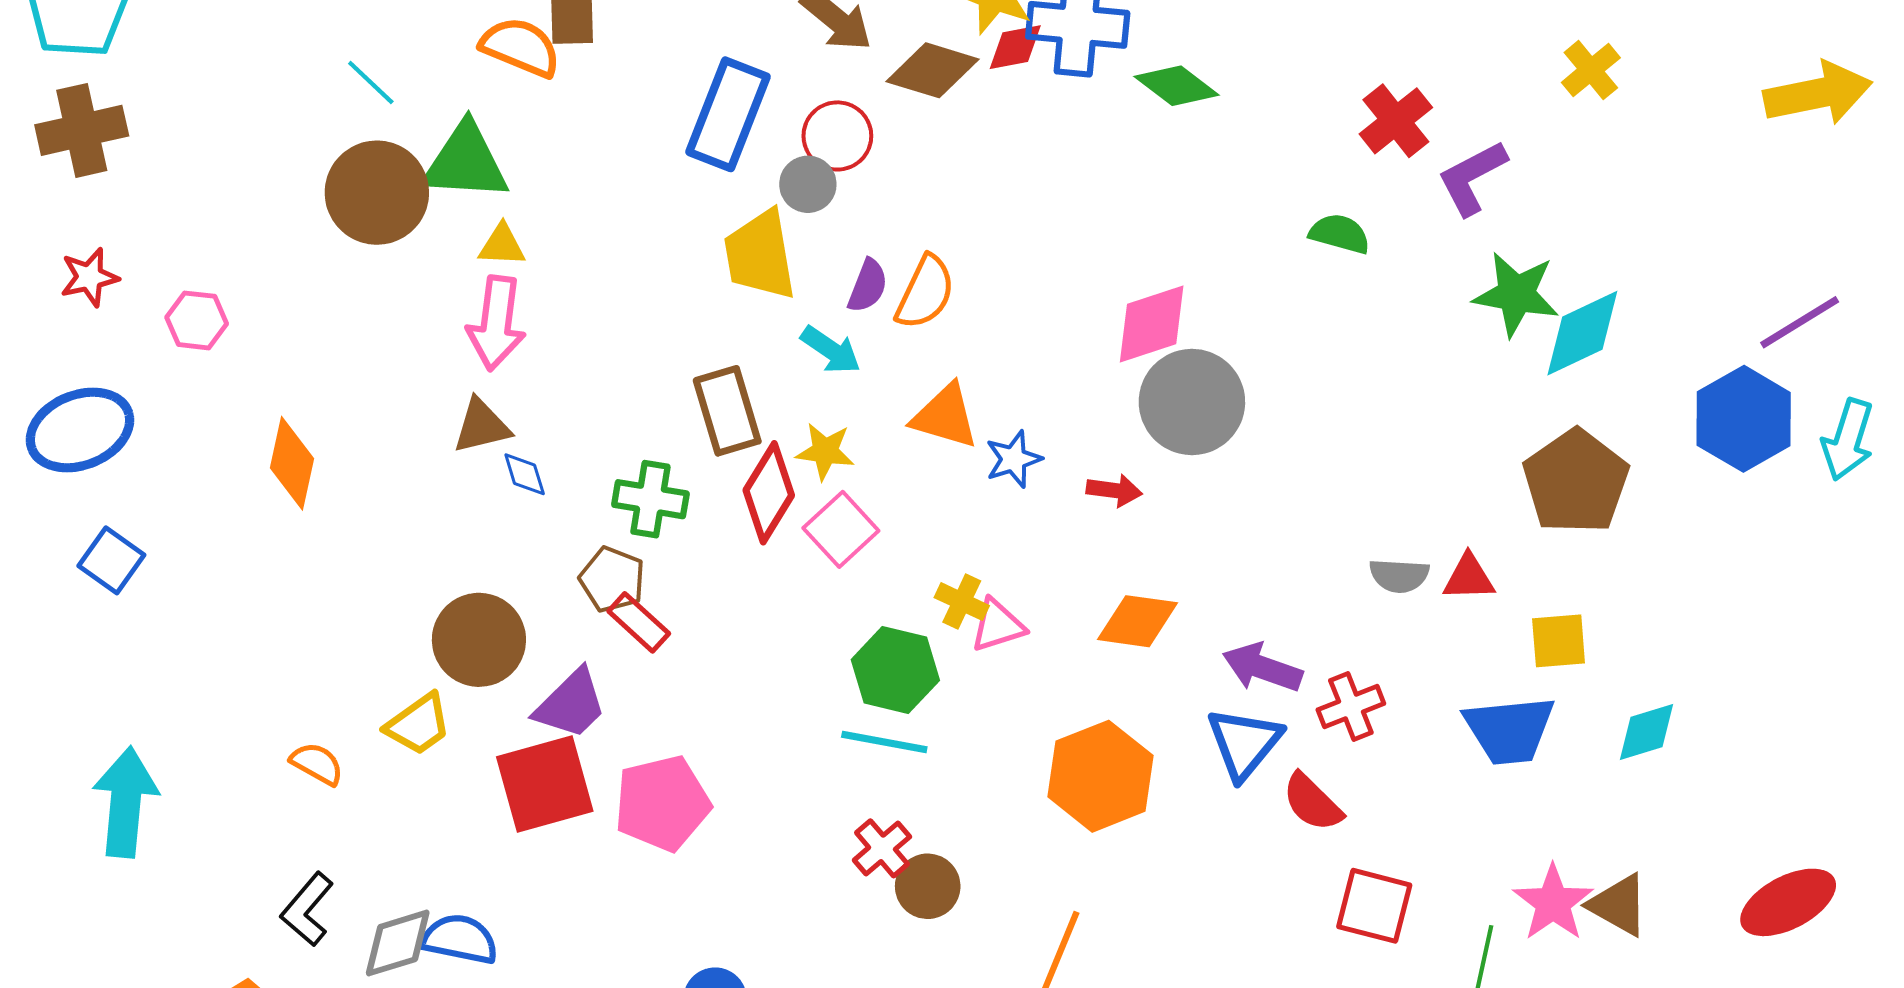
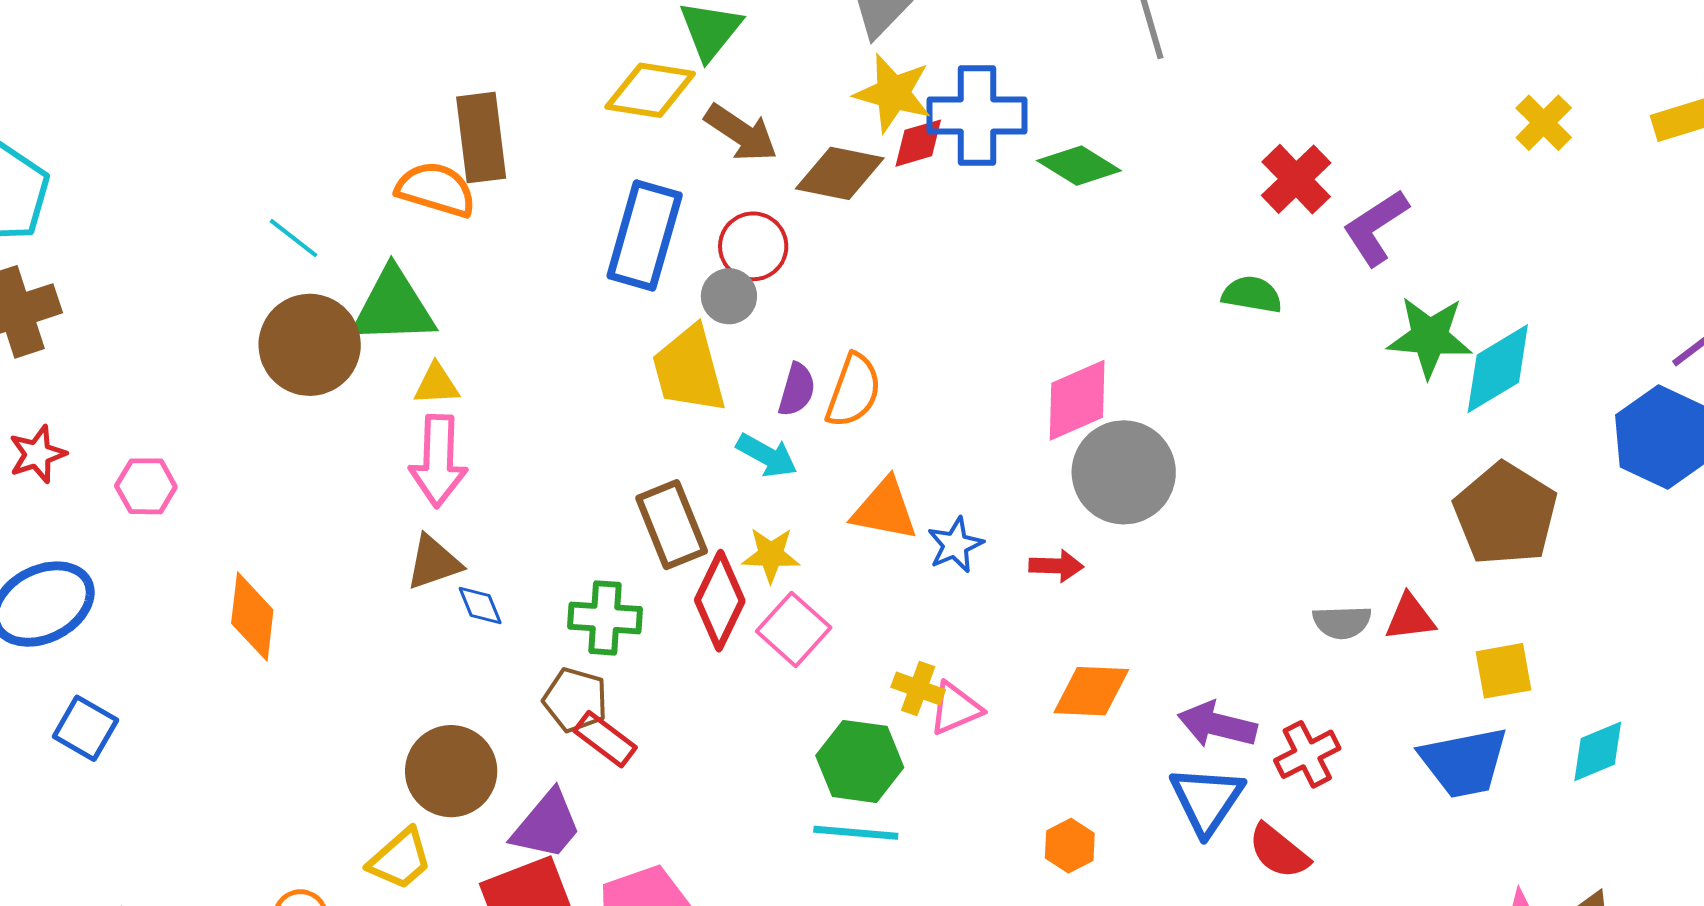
yellow cross: (1591, 70) -> (1544, 123), moved
orange hexagon: (1101, 776) -> (1070, 846), size x0.5

